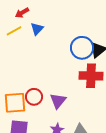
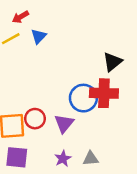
blue circle: (82, 48) -> (83, 98), moved

